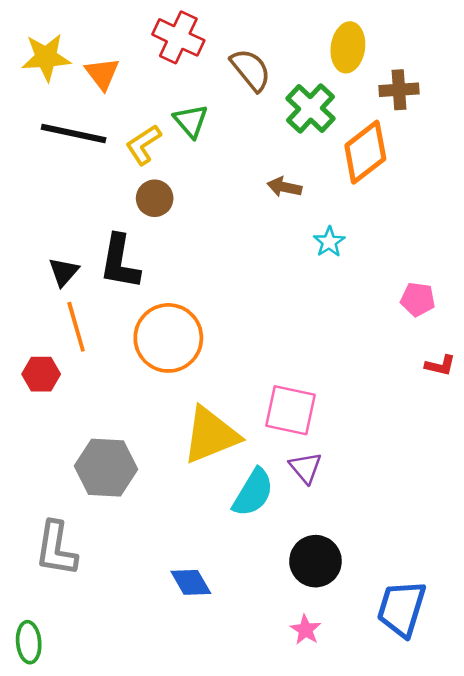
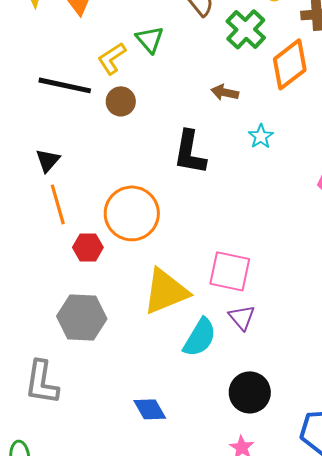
black line: (74, 133) -> (65, 85), moved
black L-shape: (120, 262) -> (190, 152), moved
red hexagon: (41, 374) -> (88, 247), moved

